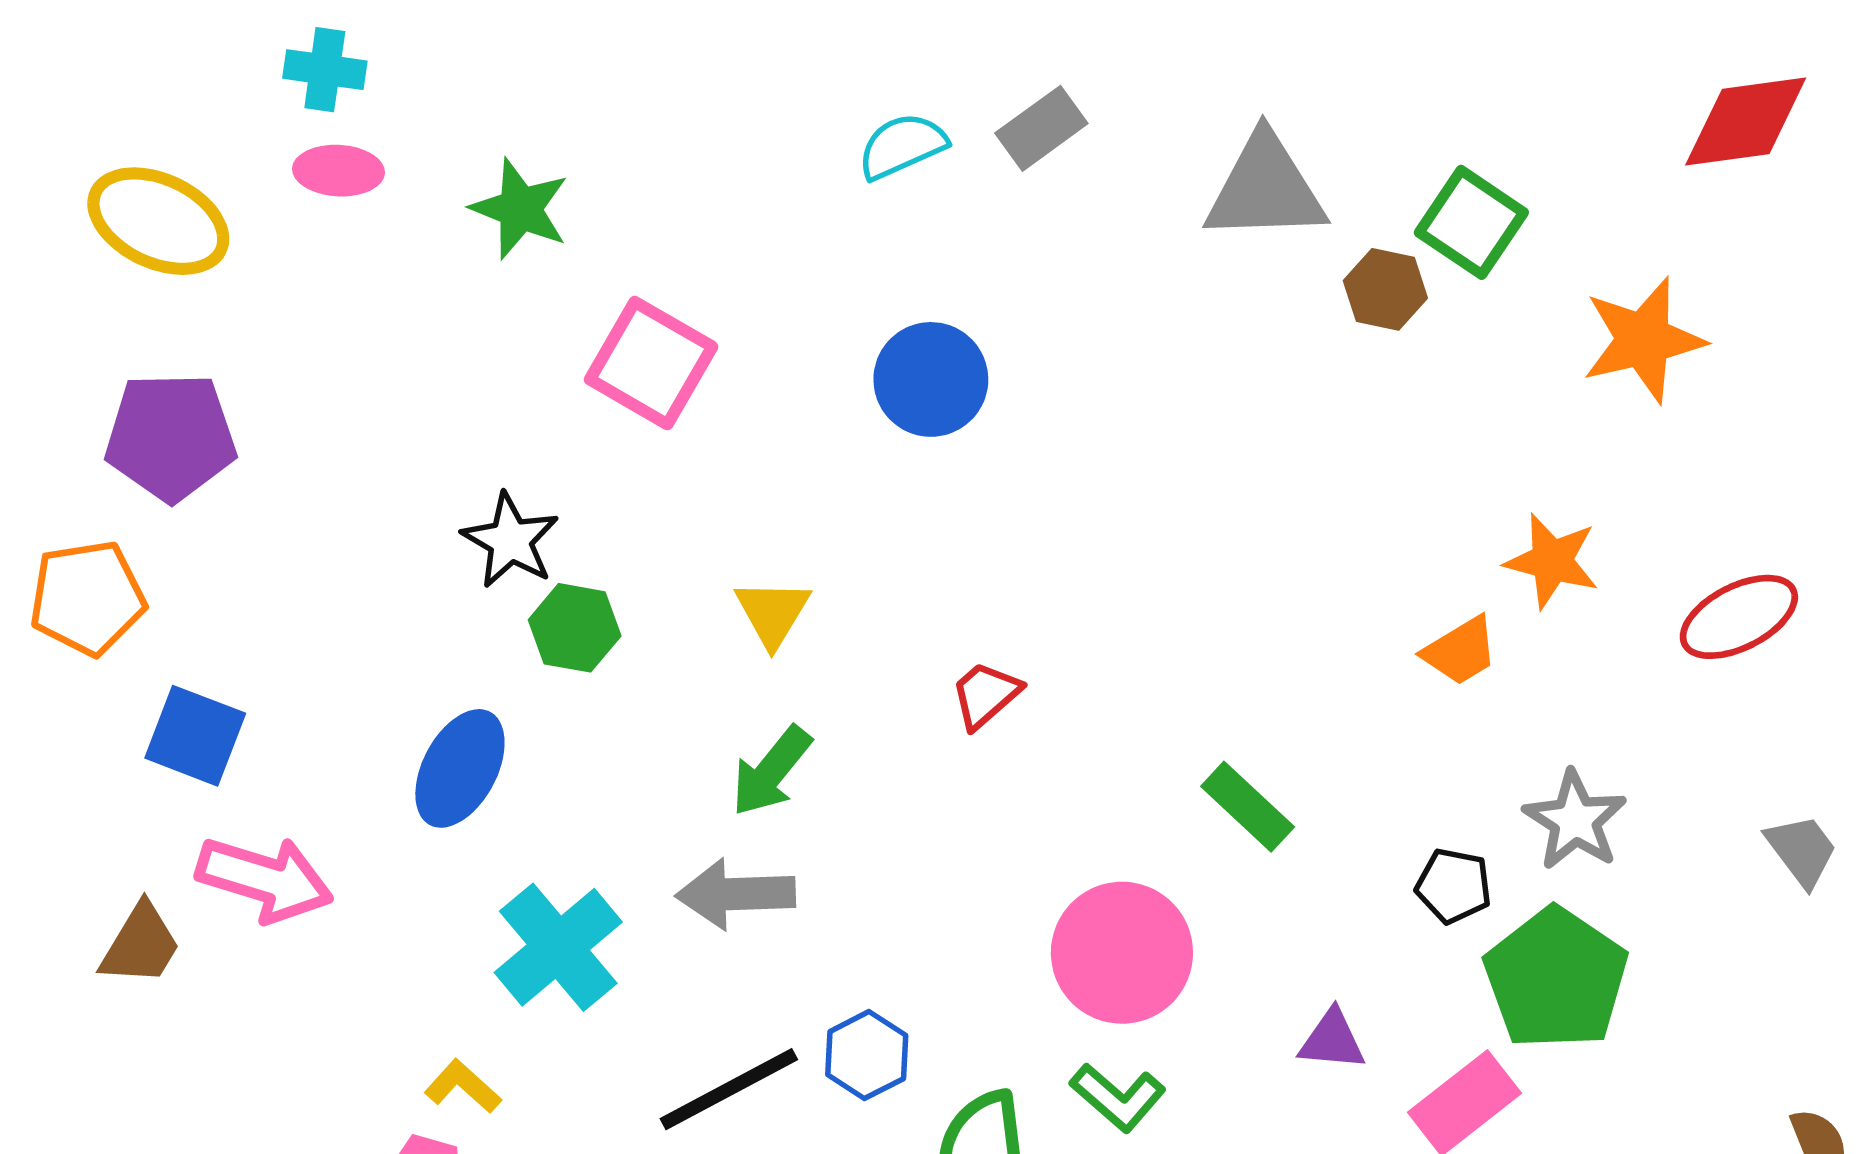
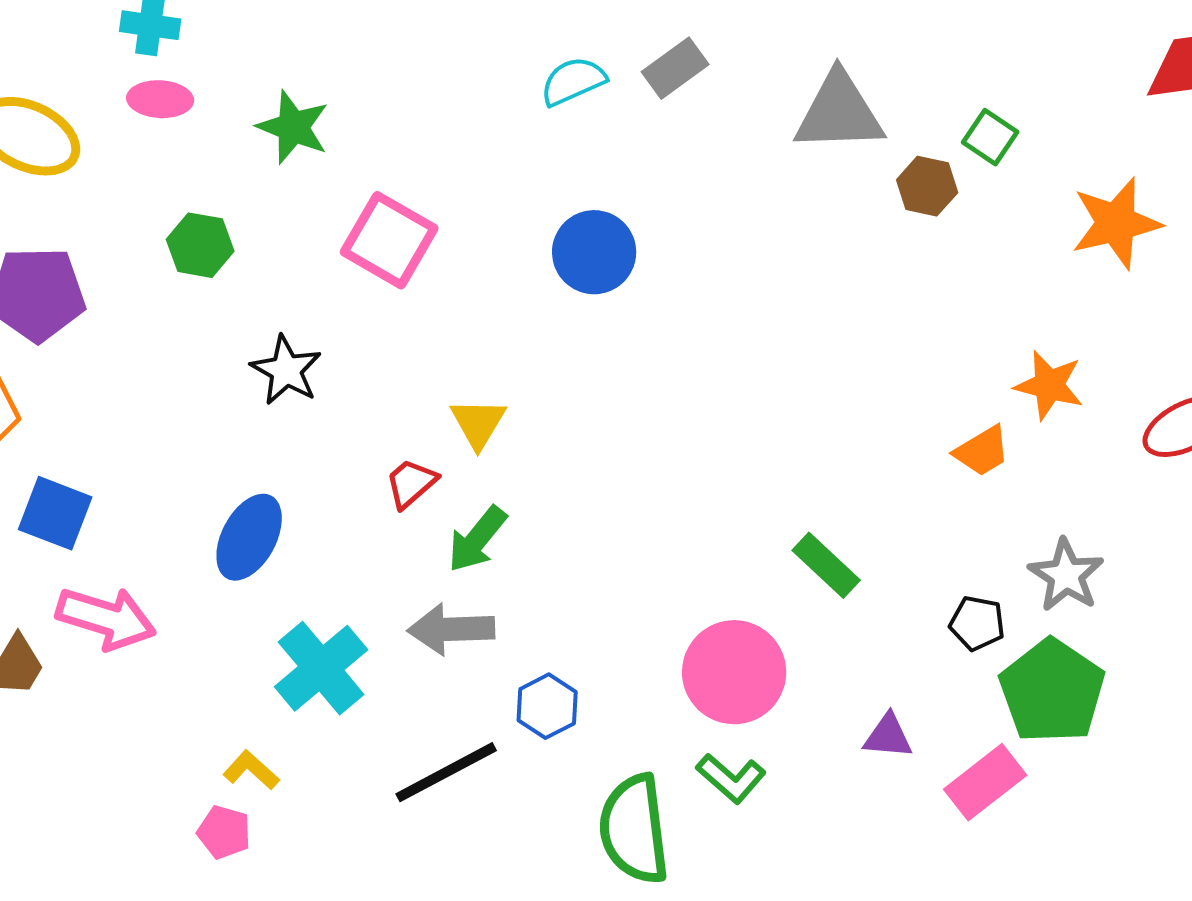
green square: (1471, 222) -> (990, 137), size x0.7
green hexagon: (575, 628) -> (200, 245), moved
red trapezoid: (985, 695) -> (411, 483), moved
blue hexagon: (867, 1055) -> (547, 706), moved

